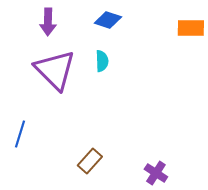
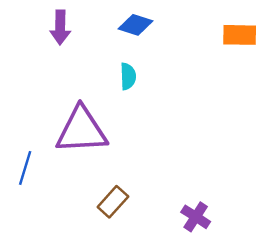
purple triangle: (55, 70) -> (82, 130), moved, turned -48

